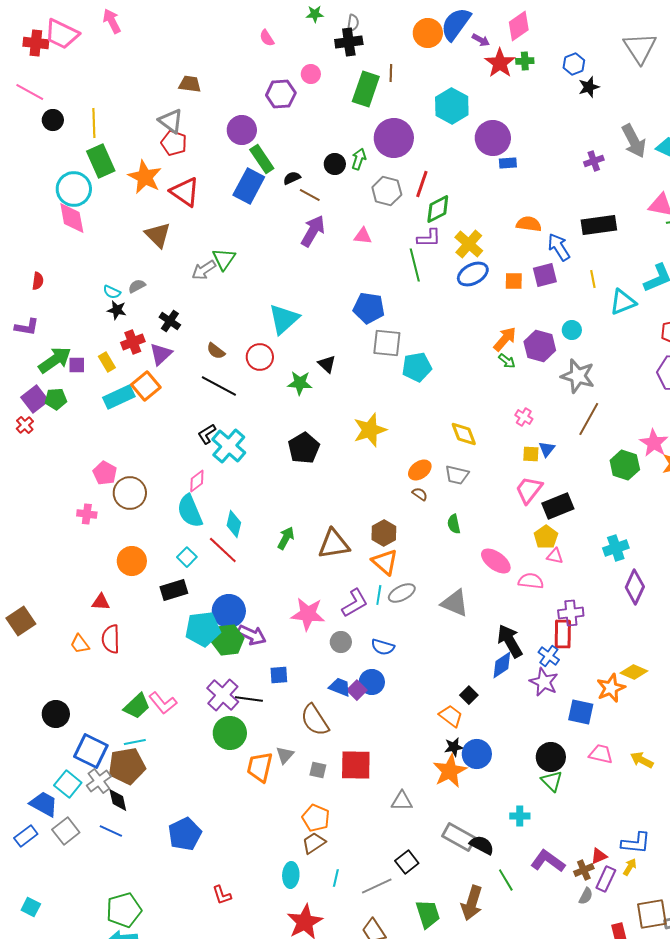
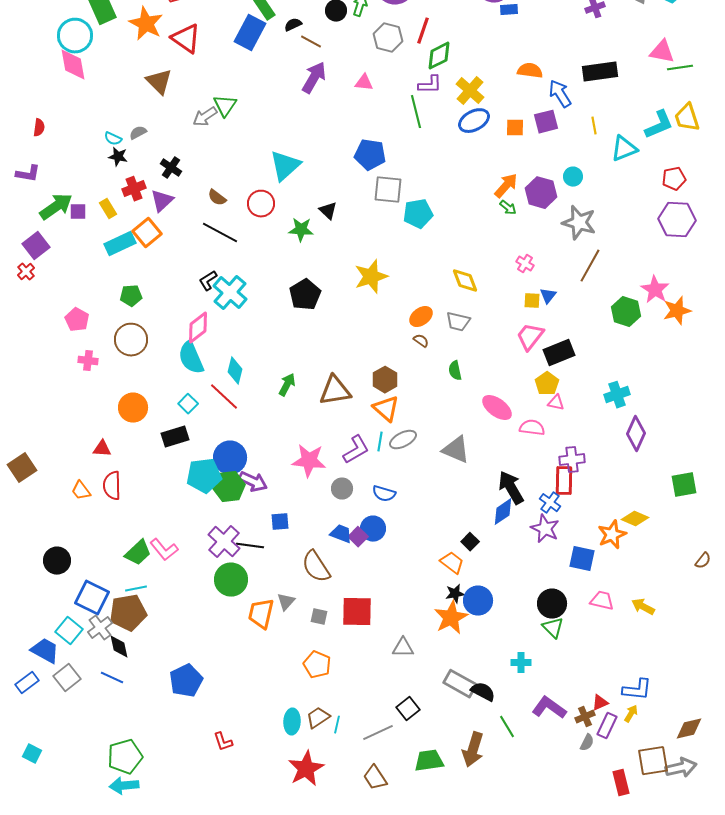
green pentagon: (56, 399) -> (131, 296), moved
pink pentagon: (105, 473) -> (77, 320), moved
pink diamond: (197, 481) -> (198, 328), size x1.4
brown trapezoid: (314, 843) -> (318, 718), moved
green trapezoid: (428, 914) -> (429, 761), turned -80

